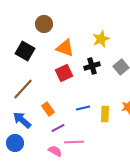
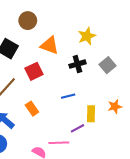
red square: (64, 73) -> (34, 71), moved
blue line: (83, 108) -> (68, 96), moved
purple line: (58, 128) -> (77, 128), moved

